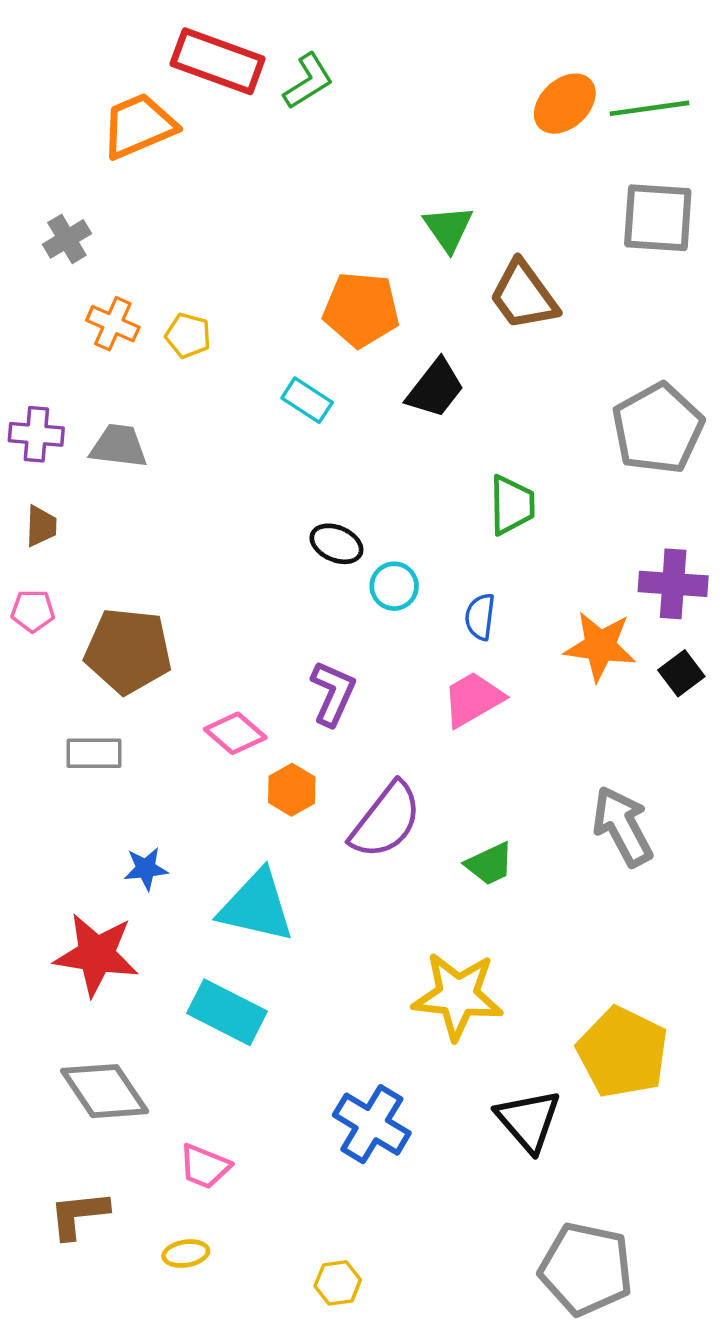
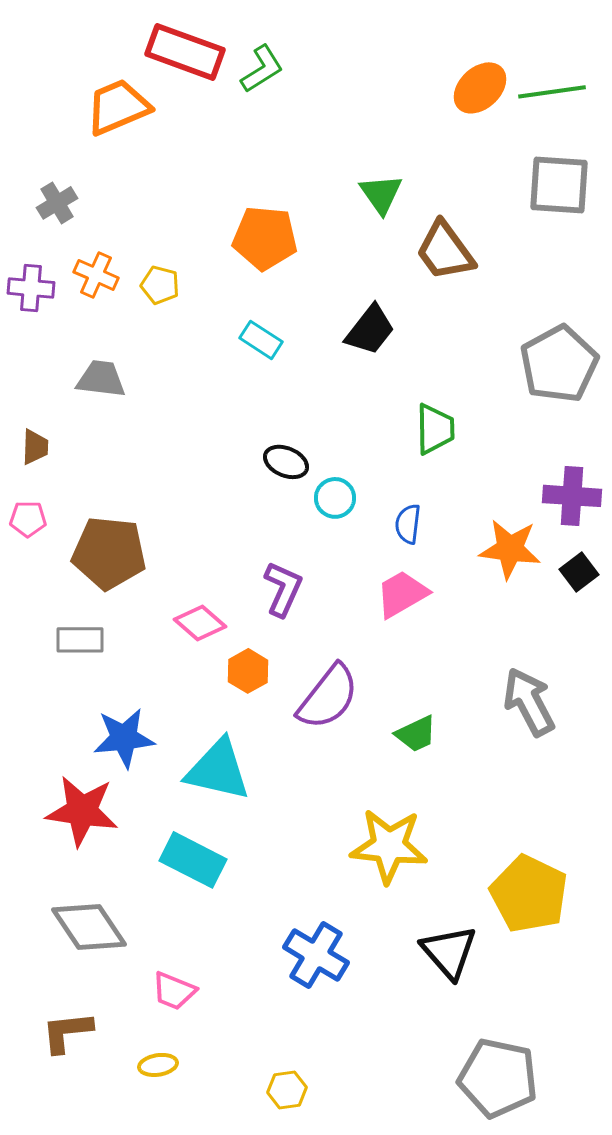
orange pentagon: (361, 310) -> (265, 238), moved
purple cross: (36, 434) -> (31, 288), moved
blue star: (146, 869) -> (124, 738), size x1.6

